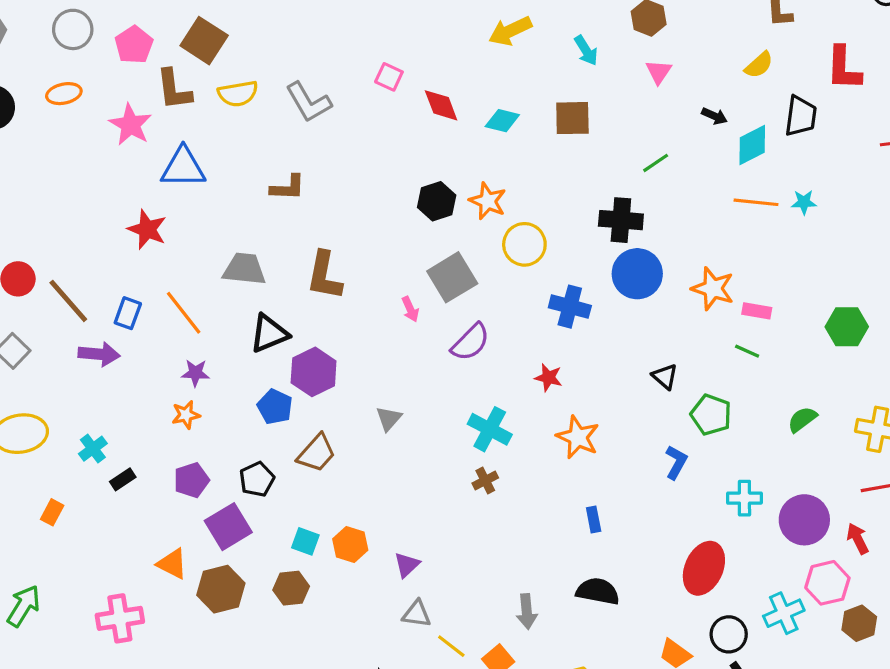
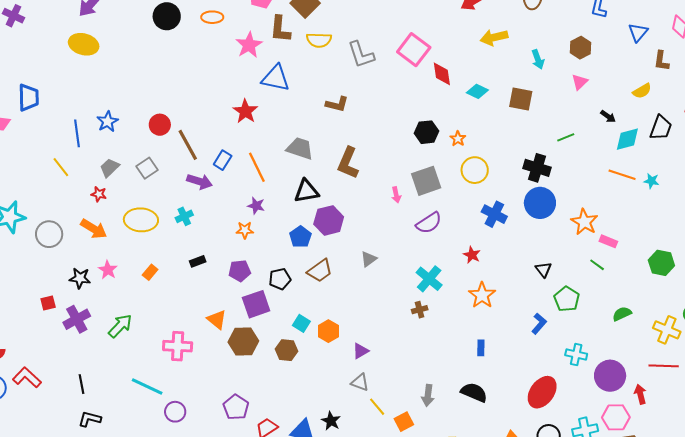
pink square: (389, 77) -> (414, 50), size x1.8
orange star: (488, 201) -> (458, 139), size x0.7
cyan cross: (93, 449) -> (184, 216), moved

